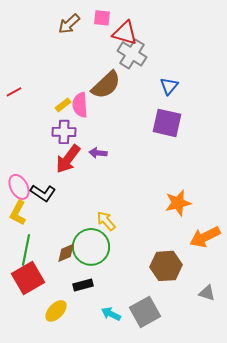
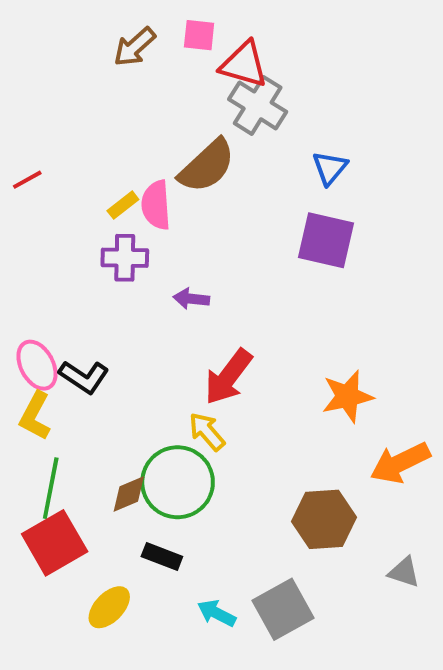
red arrow: (68, 159) -> (228, 377), moved
black rectangle: (83, 285) -> (162, 556), turned 36

